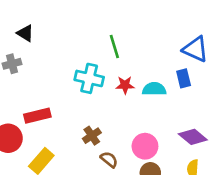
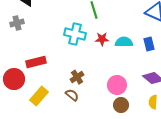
blue rectangle: (184, 78) -> (149, 44), moved
brown semicircle: (109, 160) -> (72, 95), moved

